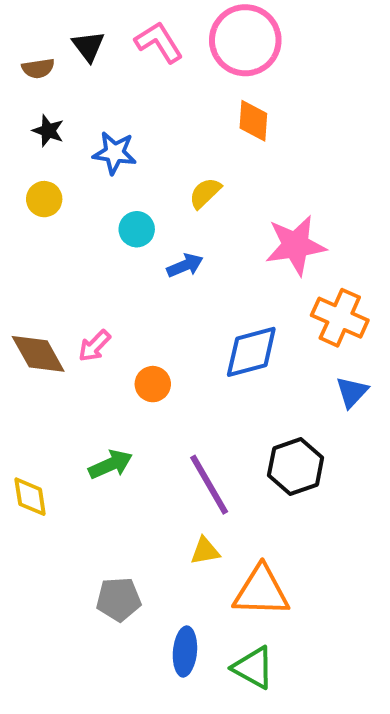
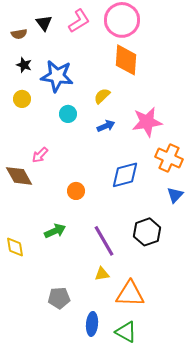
pink L-shape: (159, 42) -> (79, 21), turned 90
orange diamond: (253, 121) -> (126, 60), size x1.5
blue star: (115, 153) -> (57, 76), size x1.5
blue arrow: (185, 265) -> (106, 126), moved
pink arrow: (94, 346) -> (40, 155), moved

